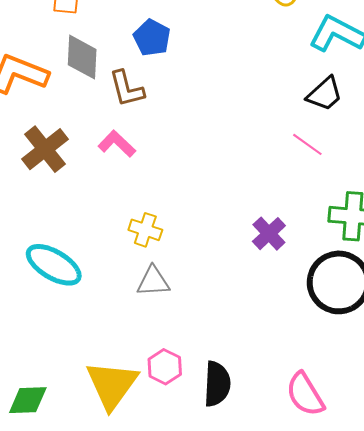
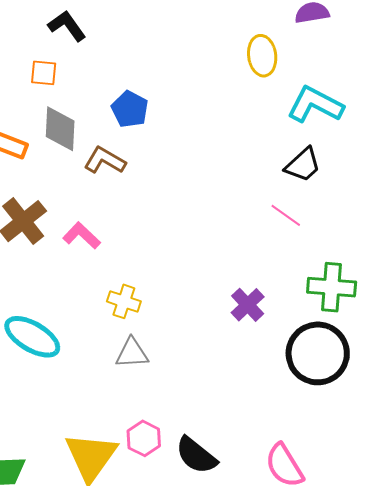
brown L-shape: (127, 89) -> (105, 160), turned 135
pink L-shape: (117, 144) -> (82, 236), moved
black semicircle: (217, 384) -> (196, 455), turned 126

